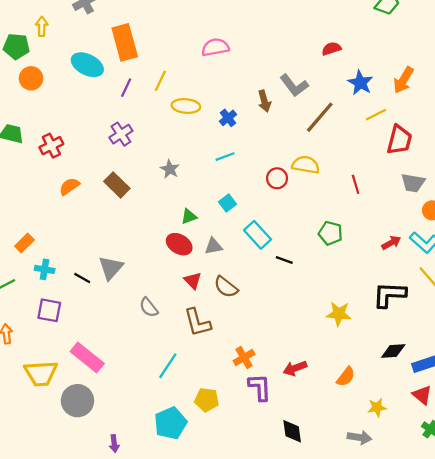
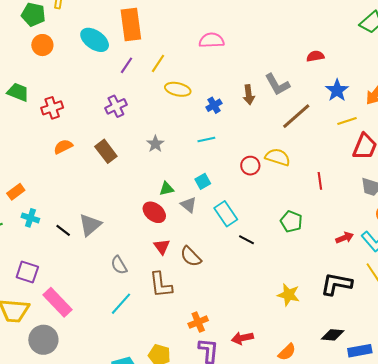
gray triangle: (213, 246) -> (189, 205), moved, turned 42
purple square: (49, 310) -> (27, 272), moved
cyan line: (168, 366) -> (121, 304), moved

